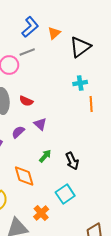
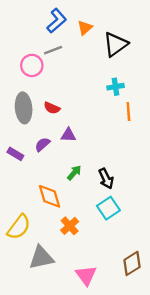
purple triangle: (40, 124) -> (68, 135), turned -40
cyan square: (65, 194) -> (108, 208), moved
orange cross: (41, 213) -> (70, 226), moved

